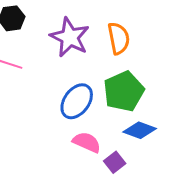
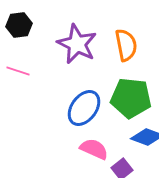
green pentagon: (124, 91) -> (131, 98), turned 30

